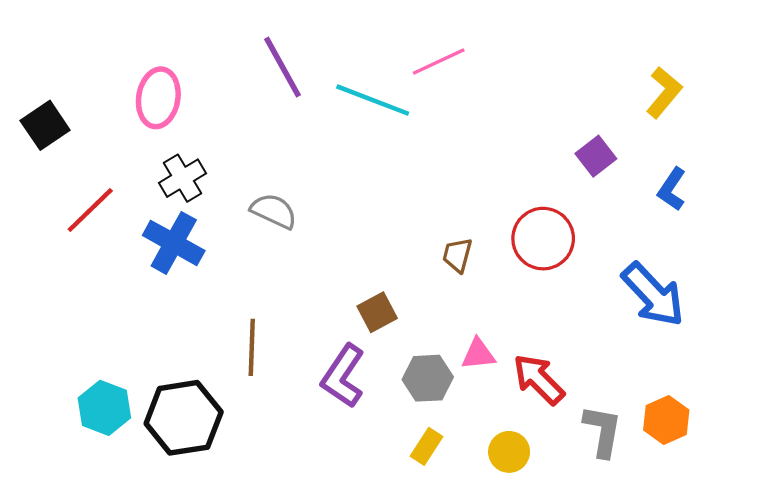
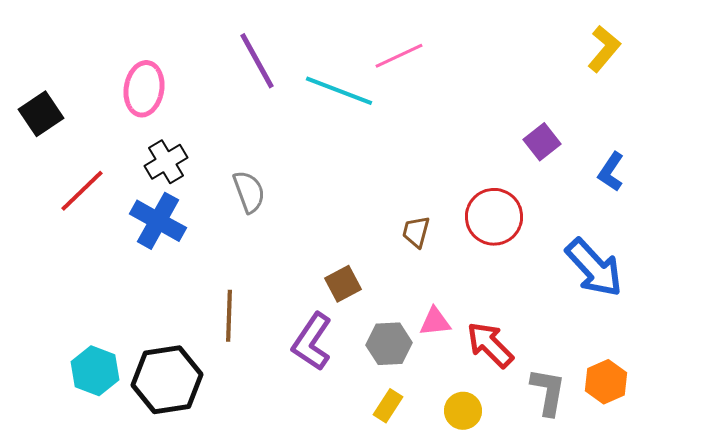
yellow L-shape: (664, 92) -> (604, 49), moved
gray semicircle: (274, 211) -> (249, 192), turned 45

